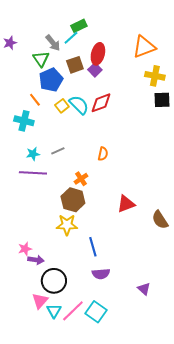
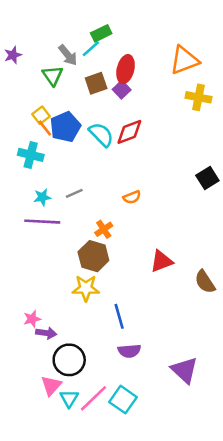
blue pentagon: (51, 80) -> (65, 127), moved
black square: (162, 100) -> (207, 178), moved, turned -30
yellow square: (62, 106) -> (41, 115), moved
orange semicircle: (103, 154) -> (132, 197), turned 56
purple triangle: (144, 289) -> (184, 370), size x1.6

